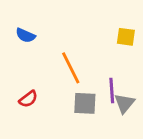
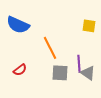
blue semicircle: (25, 35) -> (18, 25), size x1.6
gray triangle: (124, 103) -> (88, 73), turned -35

